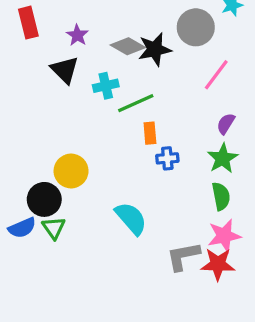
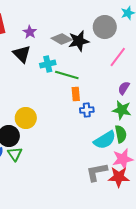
green line: (136, 103) -> (67, 75), turned 40
green star: (223, 158) -> (122, 110), turned -30
cyan semicircle: (131, 218) -> (105, 140), moved, turned 100

